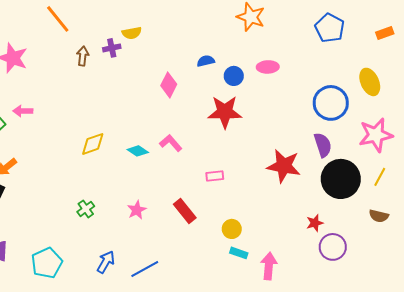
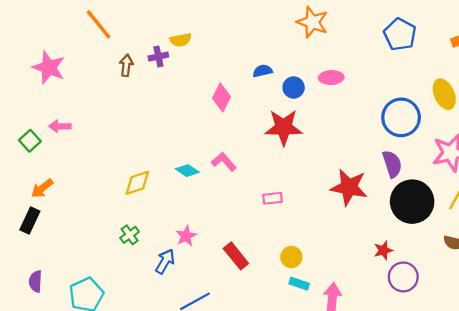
yellow diamond: (93, 144) -> (137, 183), moved
red rectangle: (185, 211) -> (236, 256), moved
blue arrow: (106, 262) -> (165, 261), moved

